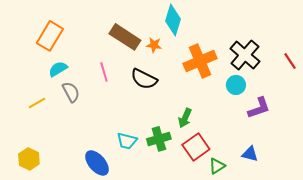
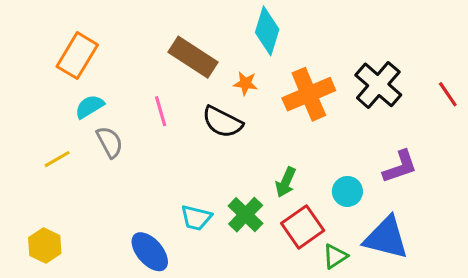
orange star: (154, 45) -> (246, 83), moved
cyan circle: (236, 85) -> (347, 191), moved
green cross: (159, 139) -> (246, 215), turned -30
blue triangle: (250, 154) -> (386, 238), size x1.8

